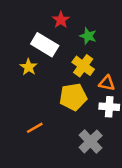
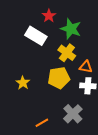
green star: (88, 36) -> (71, 29), size x1.5
yellow star: (29, 67) -> (23, 83), moved
orange line: (35, 128) -> (42, 123), moved

